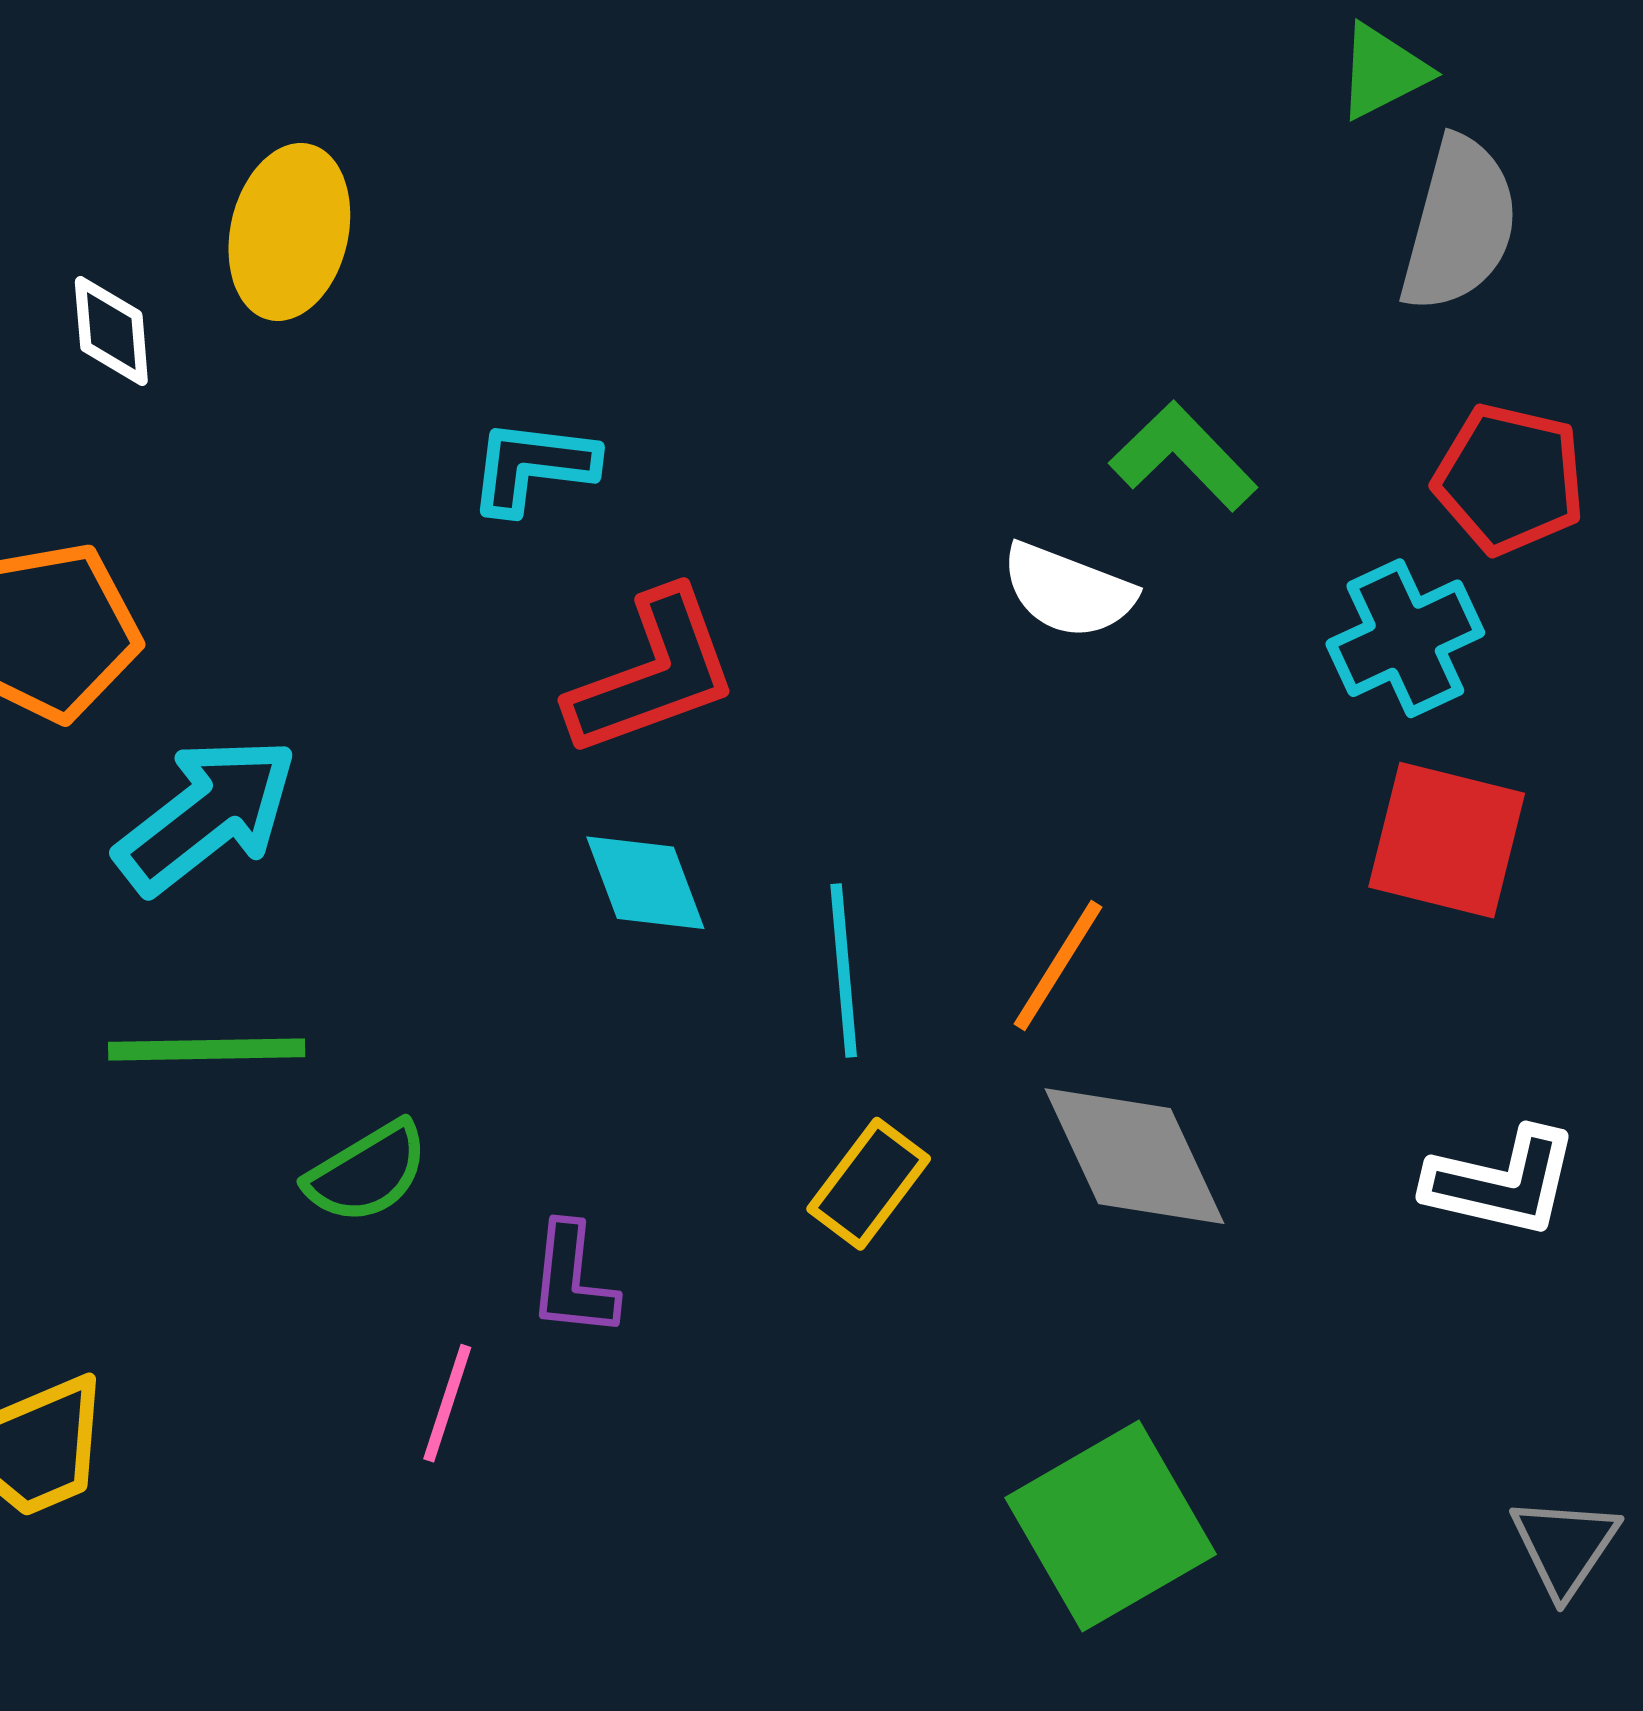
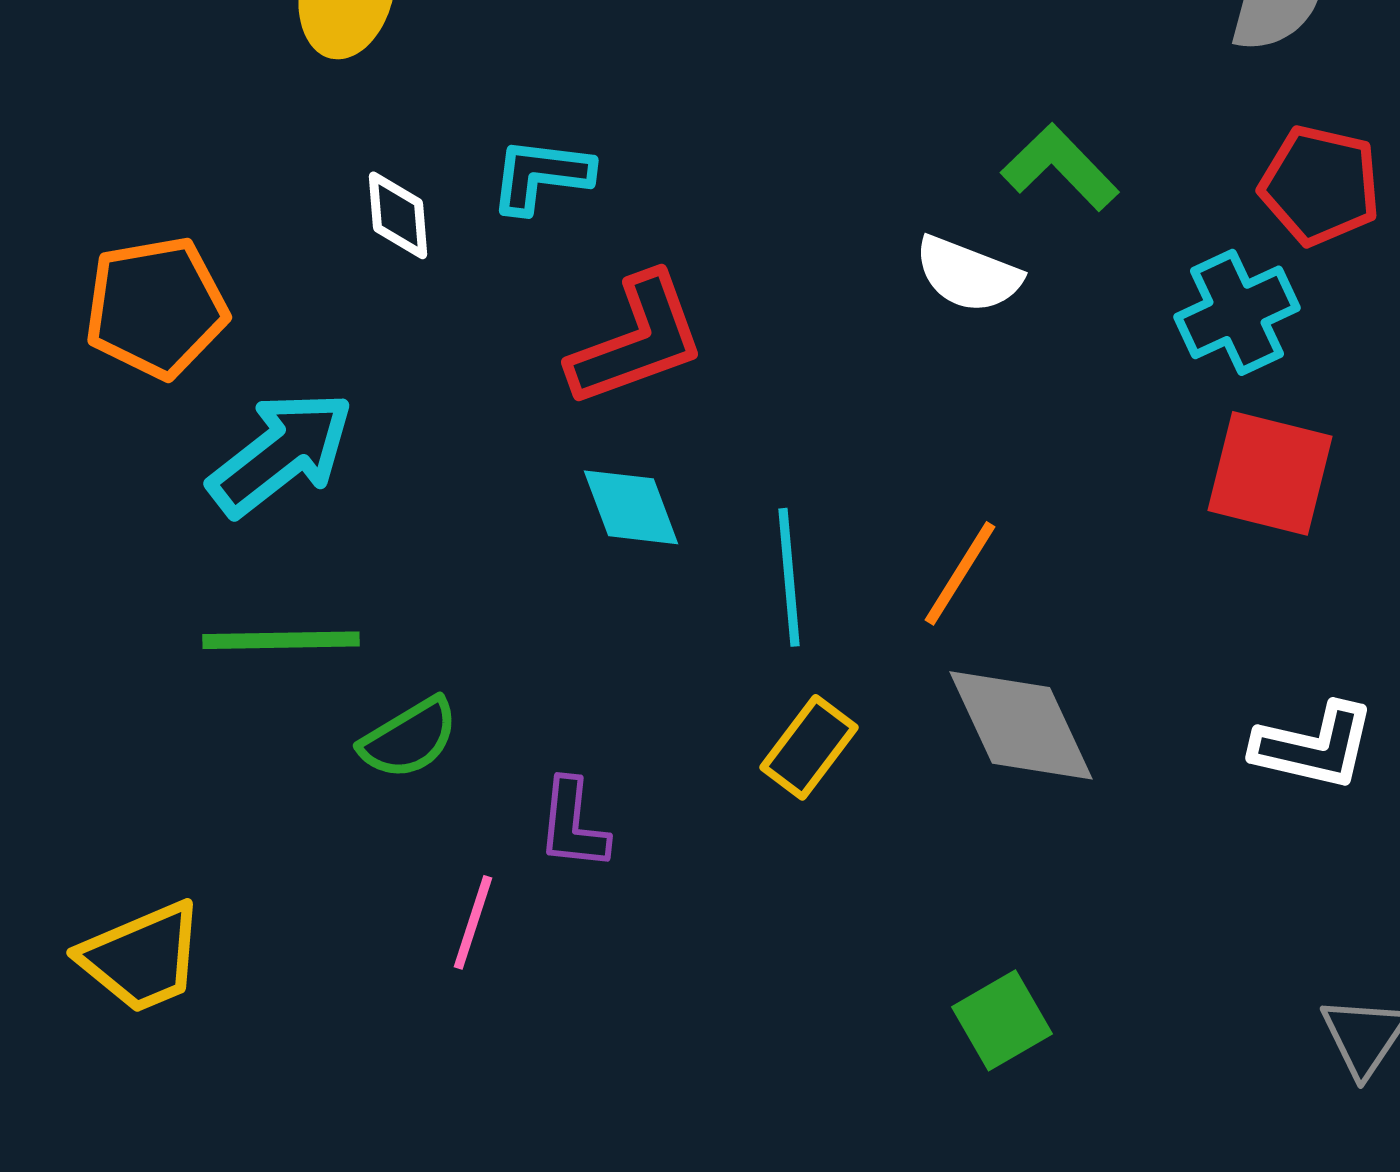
white diamond: (111, 331) -> (398, 215), moved
green square: (1111, 1526) -> (1002, 1020), size x0.6

